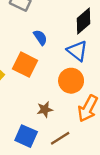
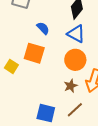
brown star: (45, 110) -> (71, 86), moved

